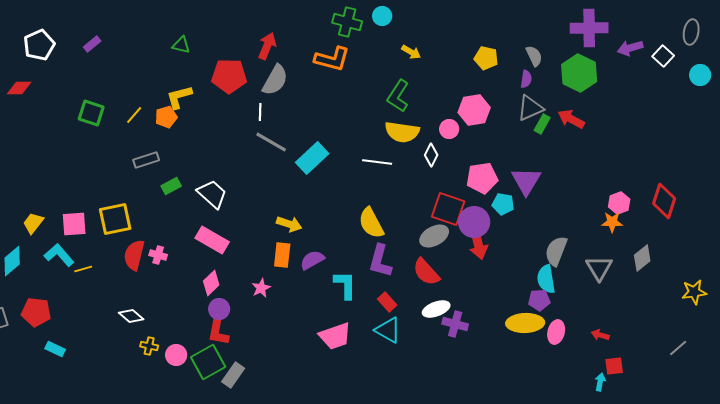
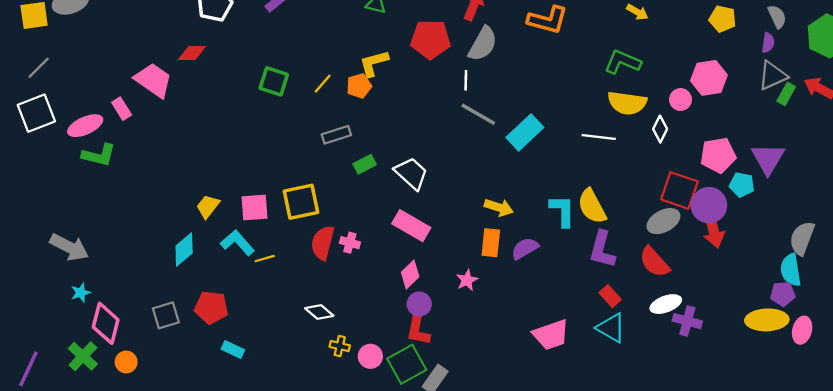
green L-shape: (398, 96) -> (623, 62), turned 80
cyan L-shape: (345, 285) -> (562, 211), moved

